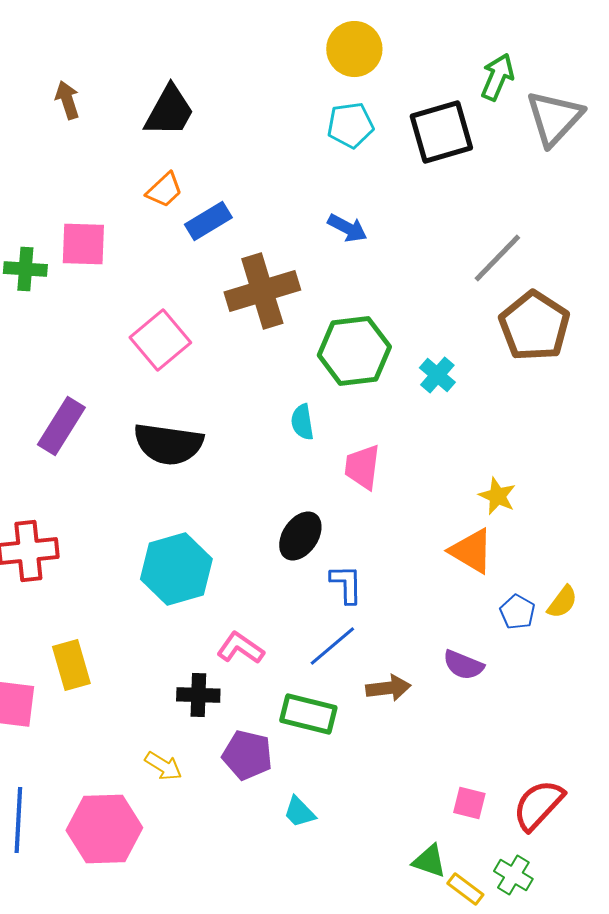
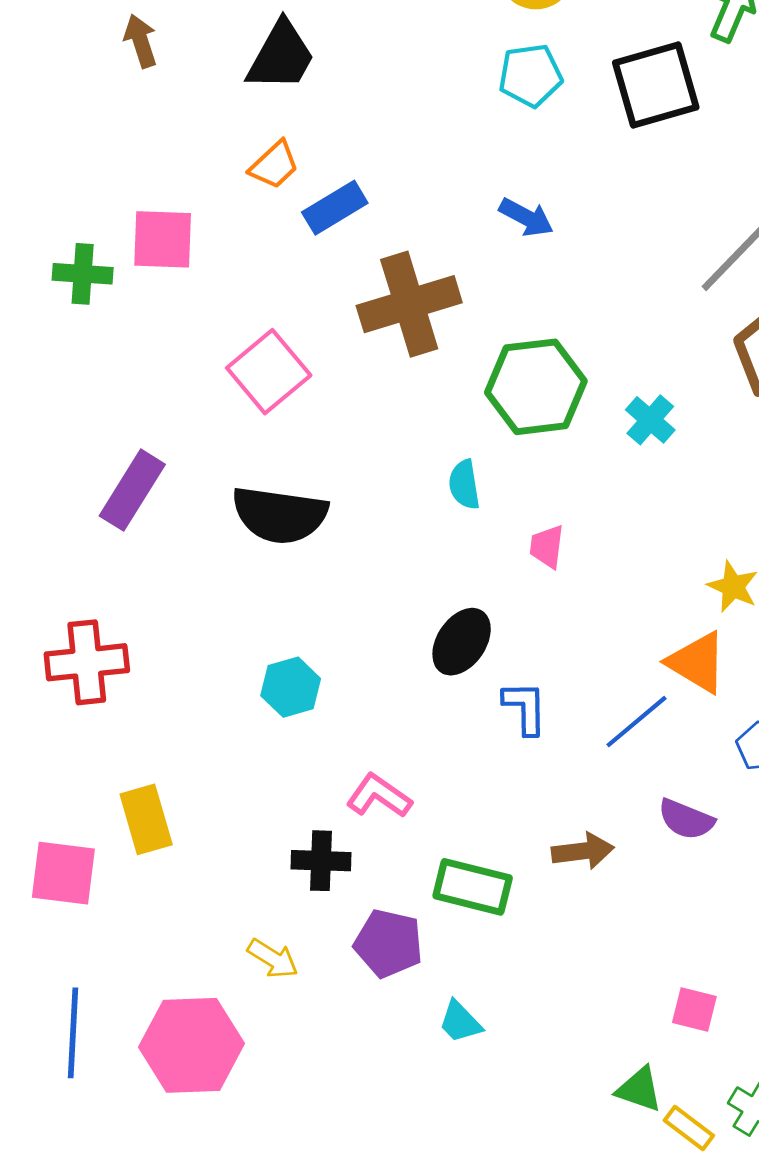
pink trapezoid: (362, 467) -> (547, 547), size x0.7
cyan hexagon: (176, 569) -> (291, 687), size x0.6
blue line: (332, 646) -> (636, 722), moved

